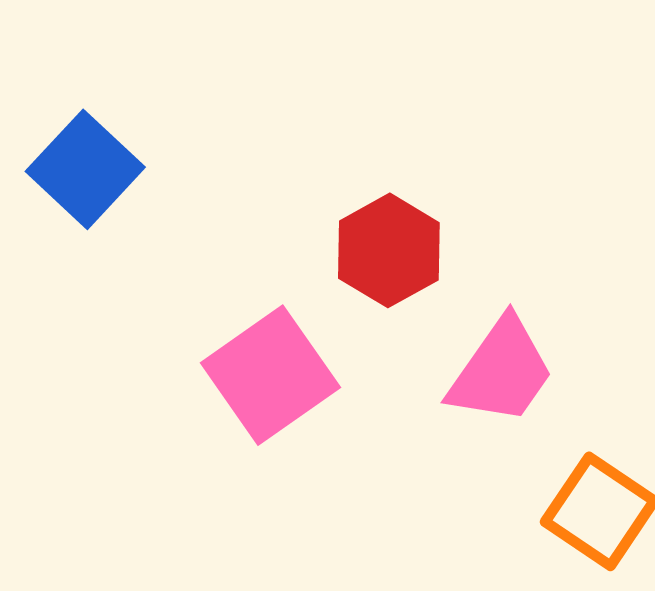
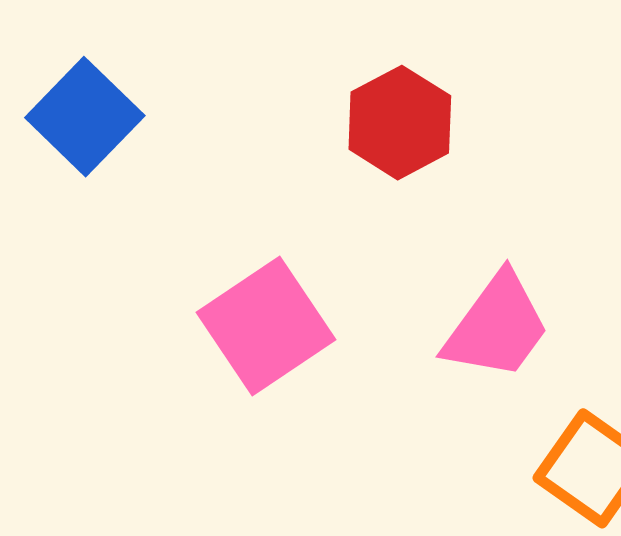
red hexagon: (389, 250) -> (400, 123), moved

